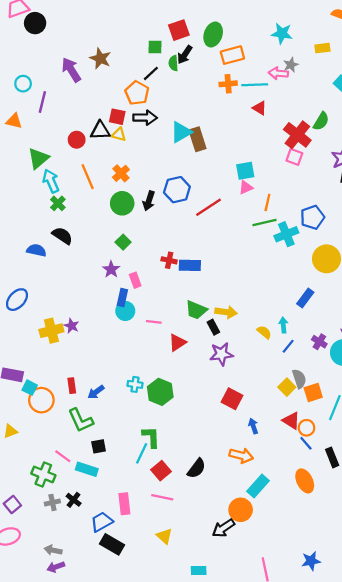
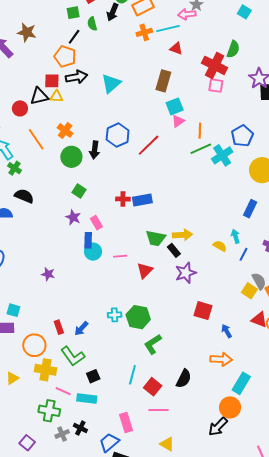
black arrow: (185, 55) -> (113, 12), moved
brown rectangle: (197, 139) -> (163, 81), moved, turned 45
yellow cross: (51, 331) -> (46, 370), moved, turned 35
cyan square: (30, 388) -> (13, 310), moved
green L-shape: (151, 437) -> (153, 344), moved, turned -110

